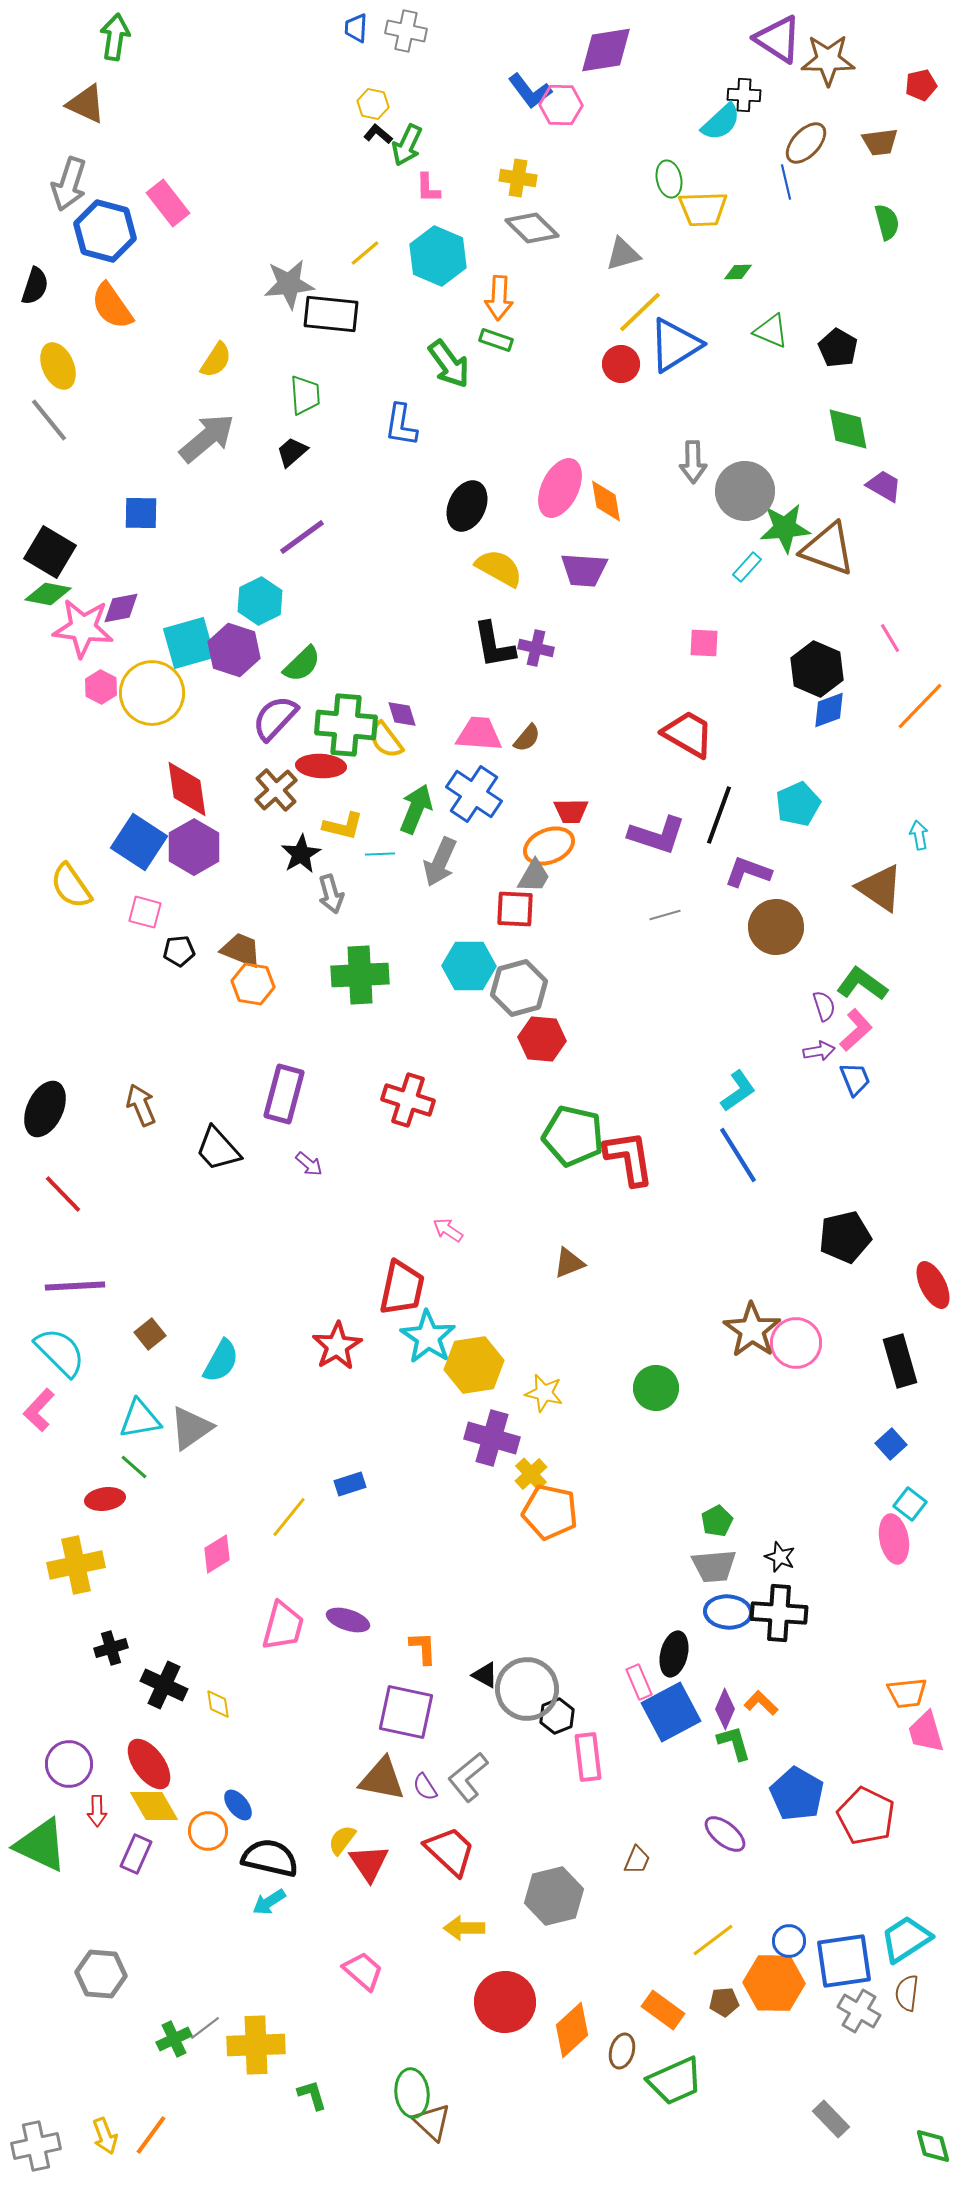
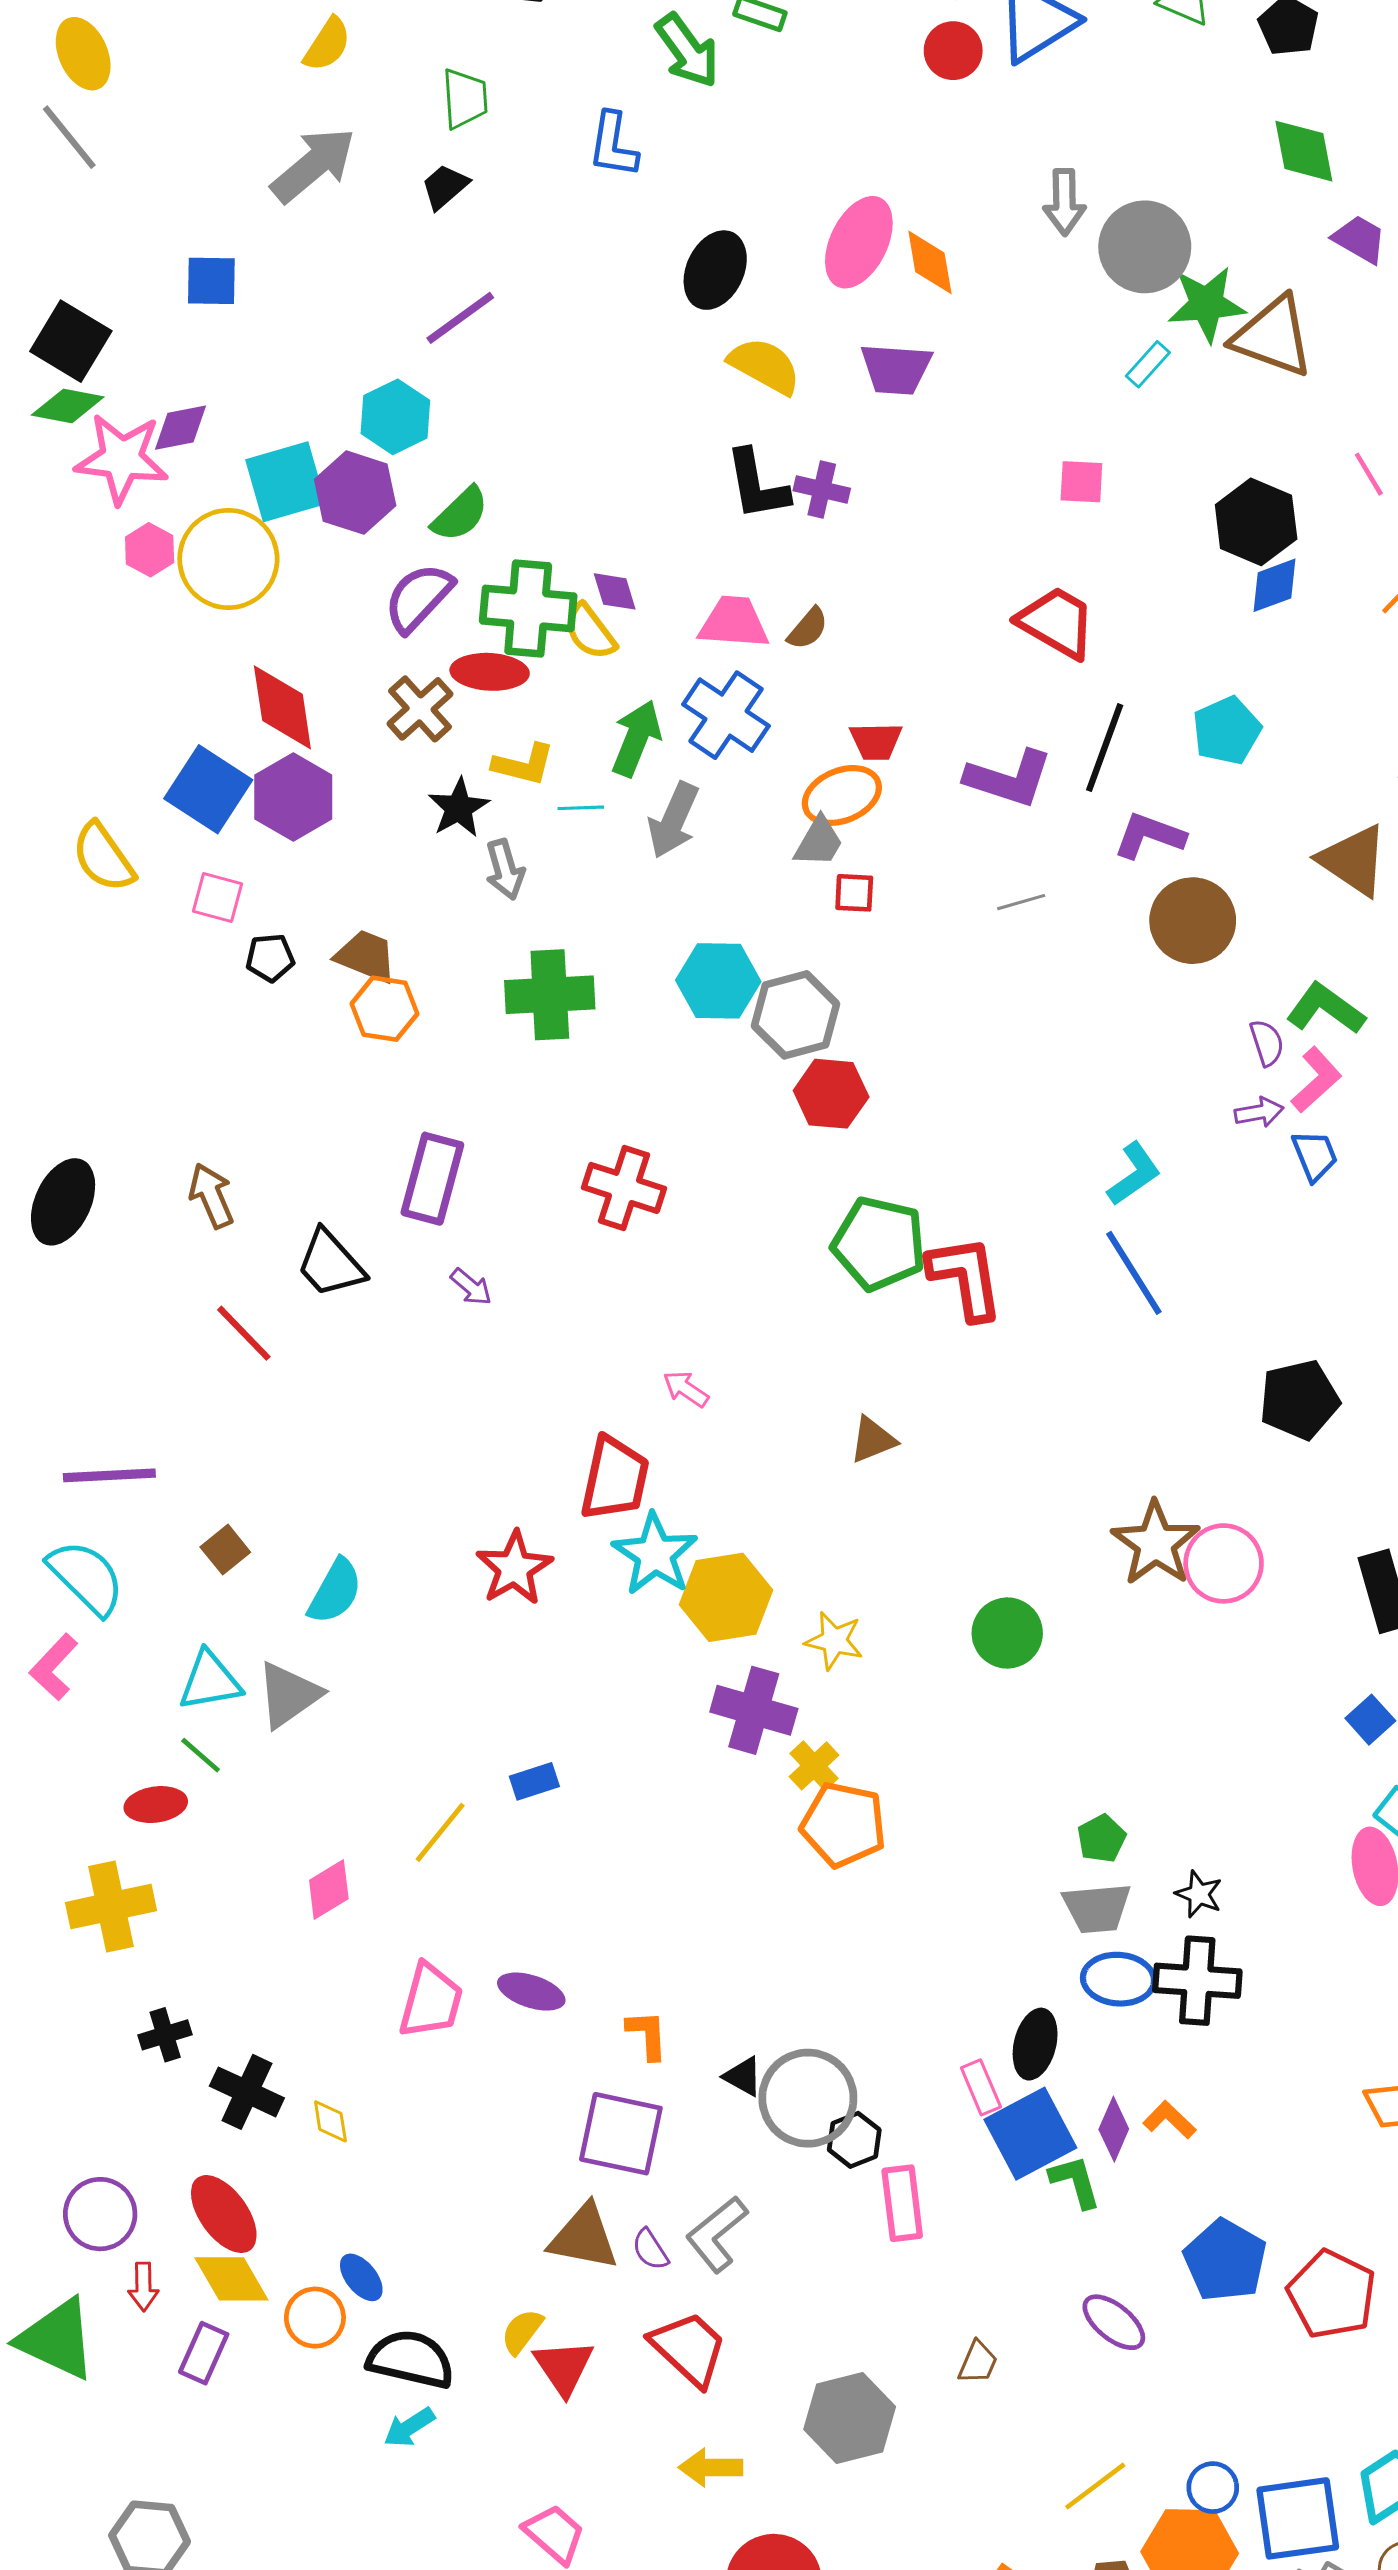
red square: (515, 909) -> (854, 893), moved, size x0.7
red line: (63, 1194) -> (244, 1333), moved
green L-shape: (734, 1743) -> (1075, 2182), moved

